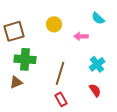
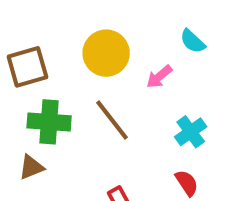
yellow circle: (54, 24) -> (106, 53), size x1.5
pink arrow: (81, 36) -> (159, 77), turned -40
brown line: (60, 73) -> (112, 120), moved, turned -55

